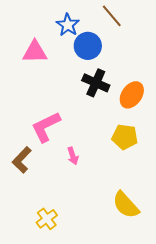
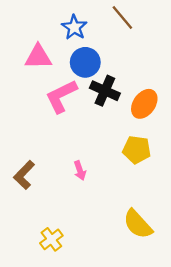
blue circle: (88, 46) -> (85, 62), moved
pink L-shape: (46, 127) -> (61, 96), moved

